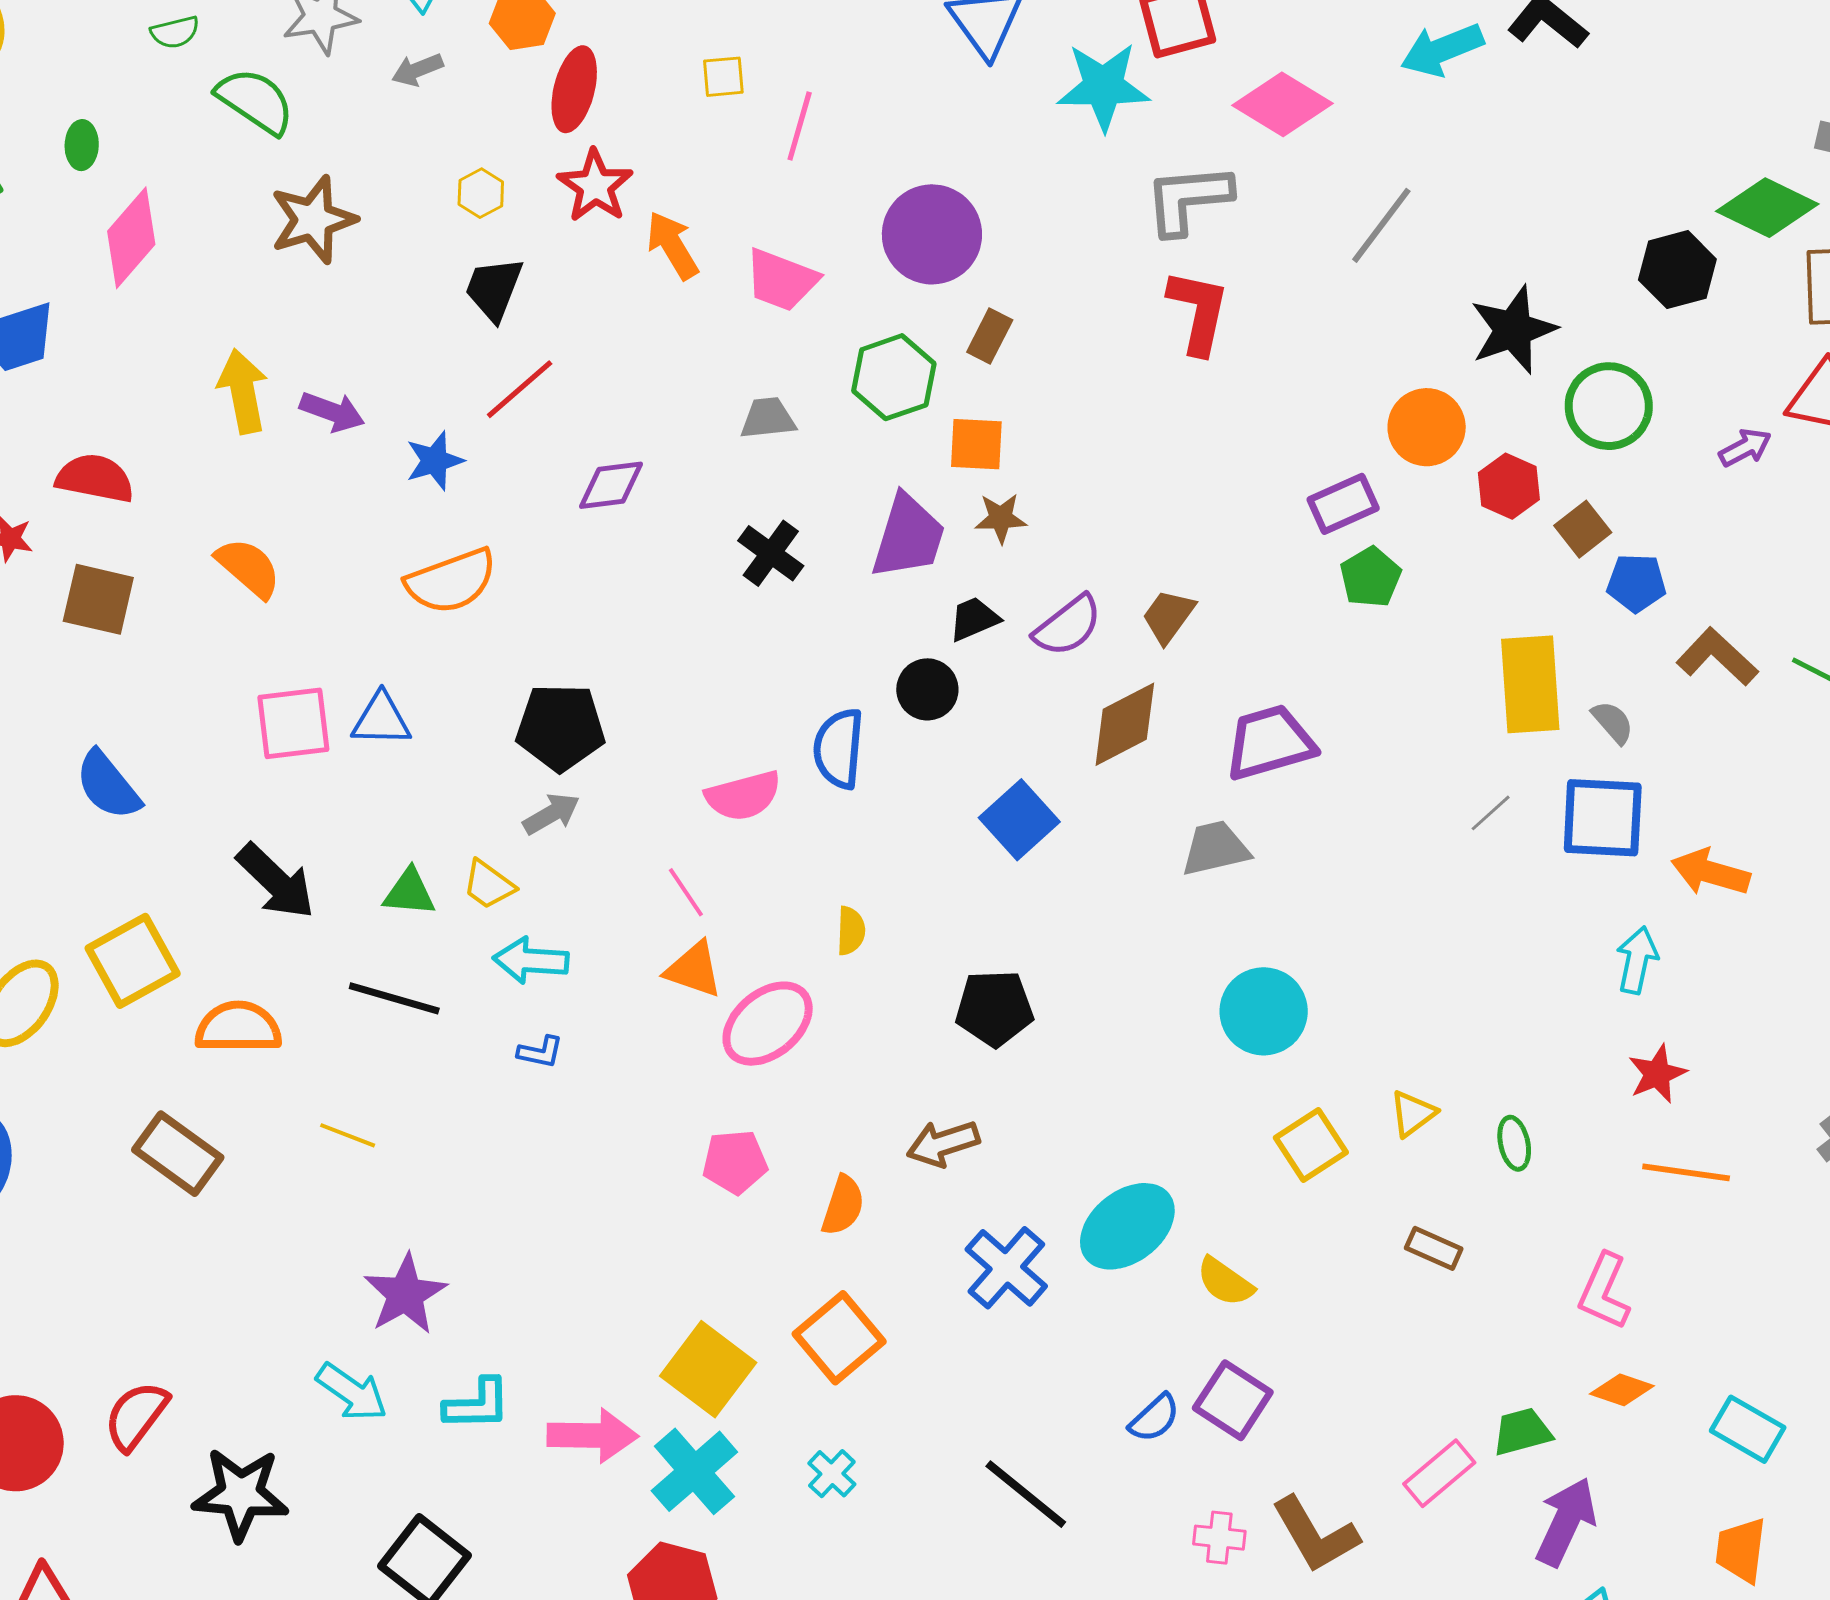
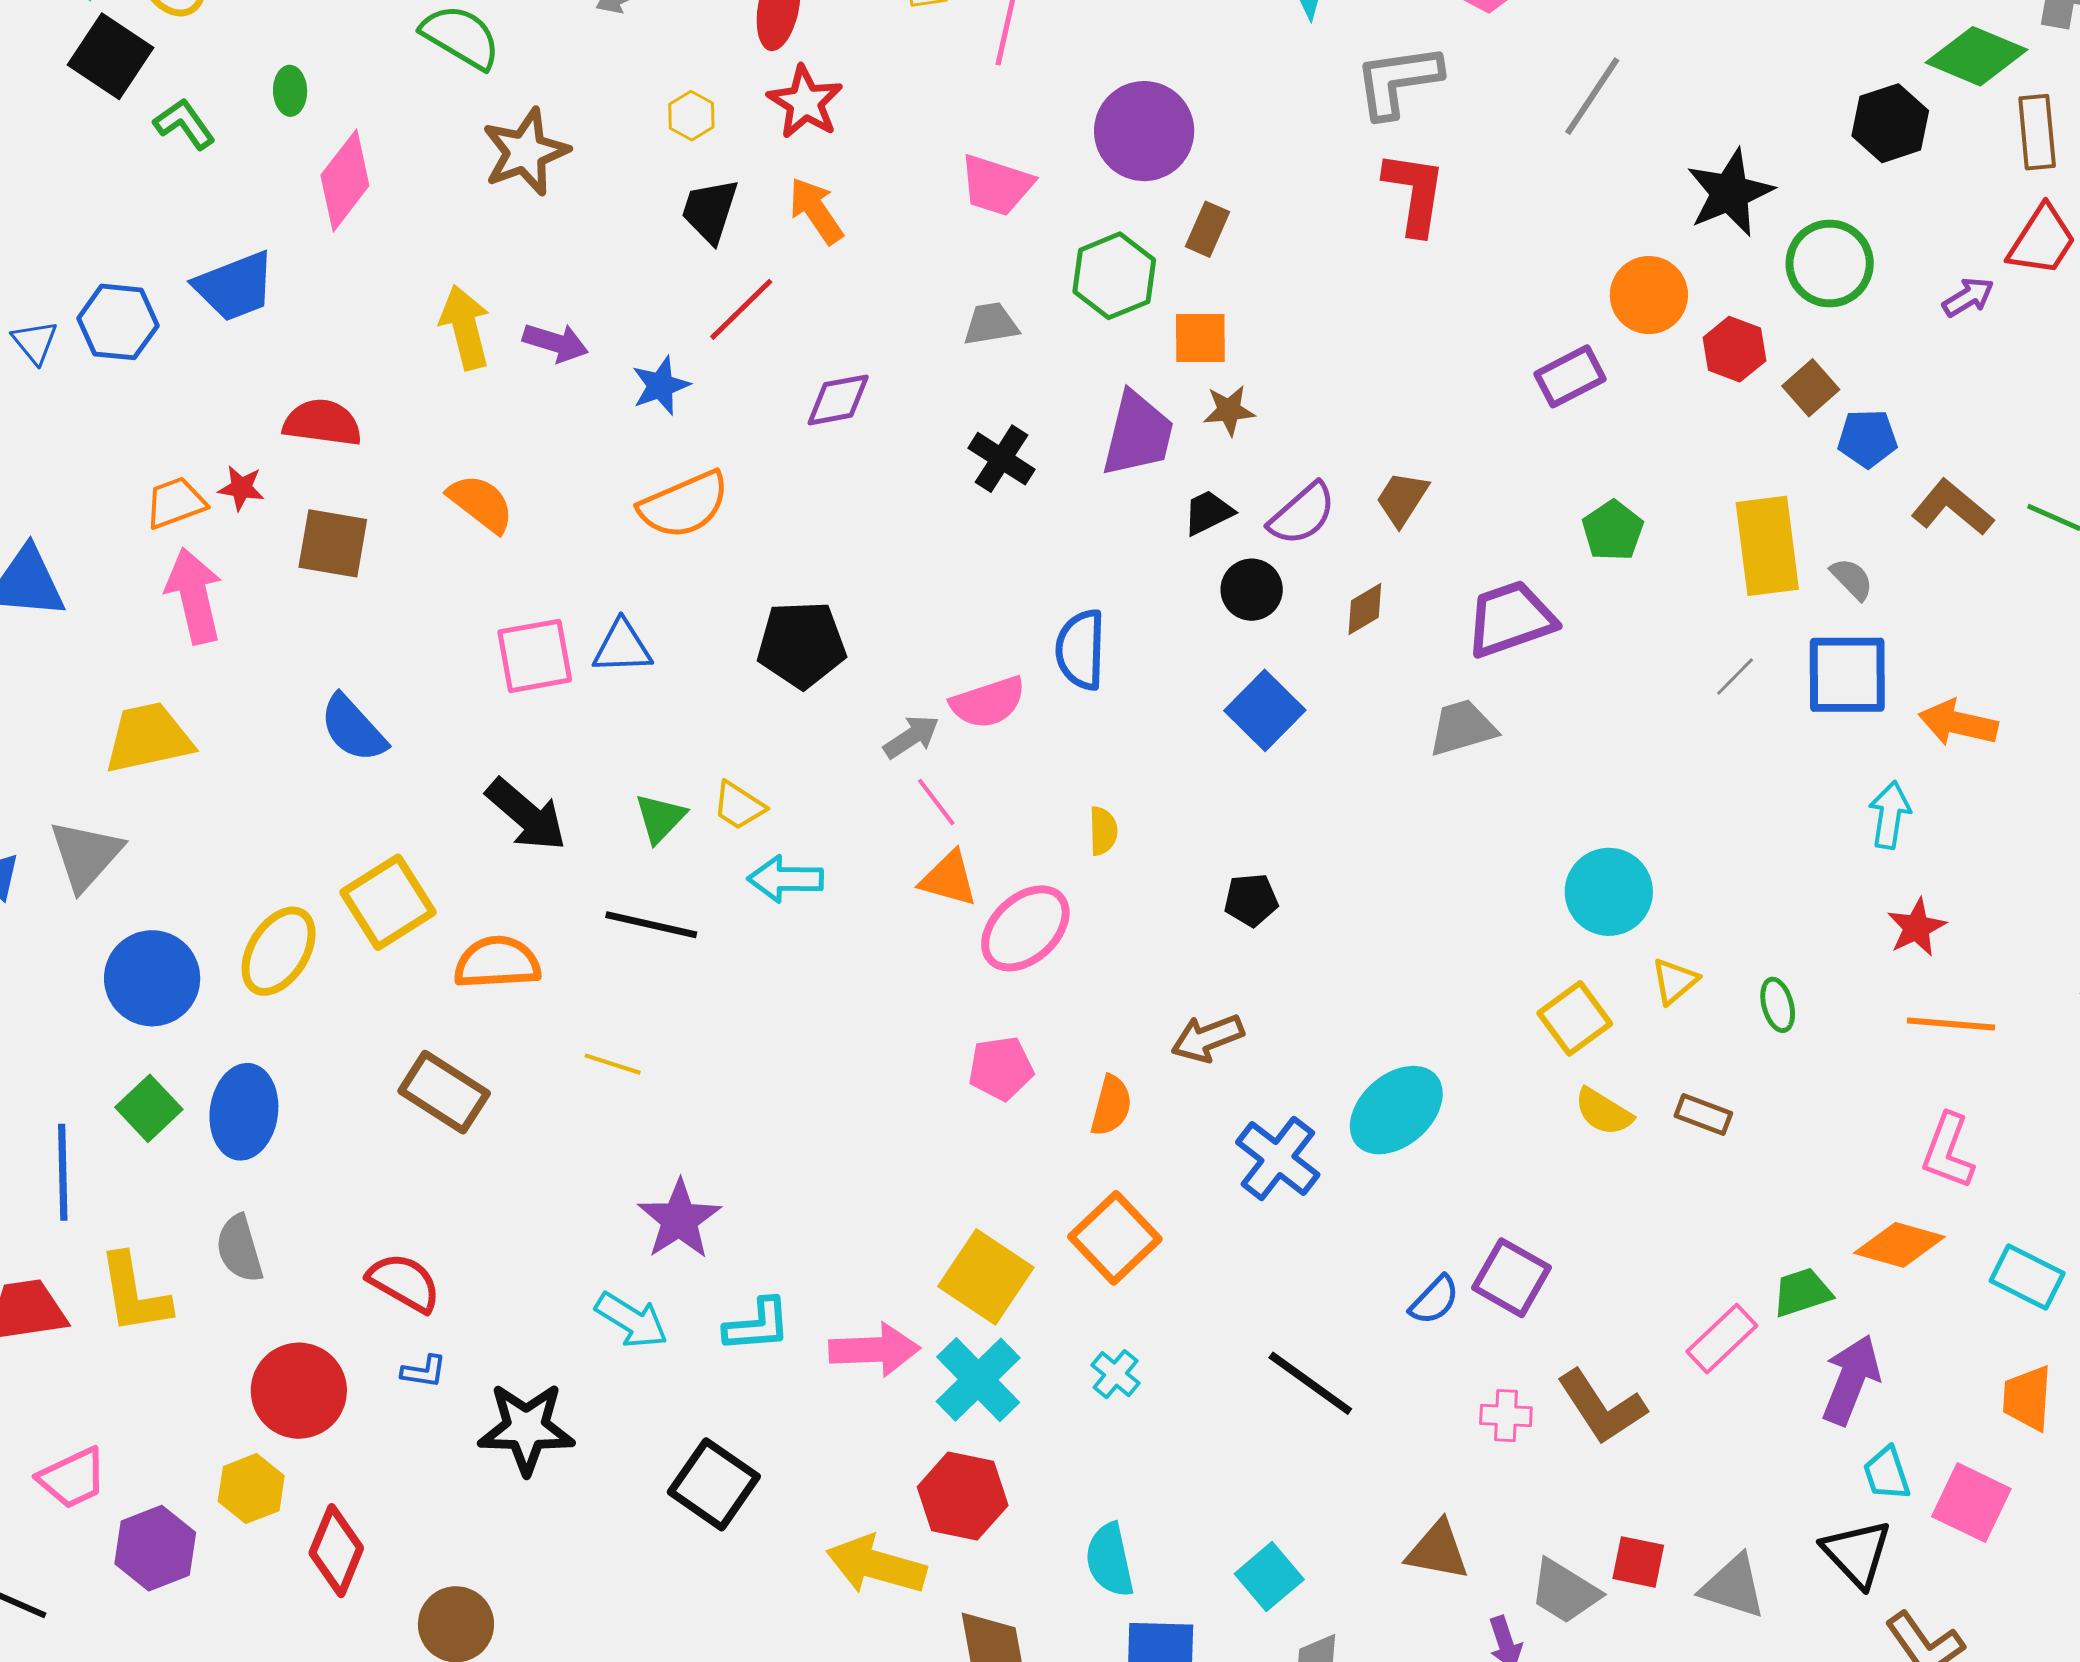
orange arrow: (672, 245) -> (816, 211), moved
green pentagon: (1371, 577) -> (1613, 531), moved
black circle: (927, 689) -> (1252, 590), moved
brown diamond: (1125, 724) -> (1365, 609), size x0.6
gray arrow: (551, 814) -> (911, 737), moved
green triangle: (409, 892) -> (660, 818), turned -48
black pentagon: (994, 1008) -> (1251, 900), size x0.7
cyan circle: (1264, 1011) -> (1609, 892), moved
blue L-shape: (540, 1052) -> (424, 1372), moved
yellow semicircle: (1225, 1282) -> (1603, 1112), moved
pink L-shape: (1604, 1291) -> (1948, 1151), moved
orange diamond: (1622, 1390) -> (1899, 1245), size x1.4
red semicircle: (136, 1416) -> (404, 1282), moved, turned 86

